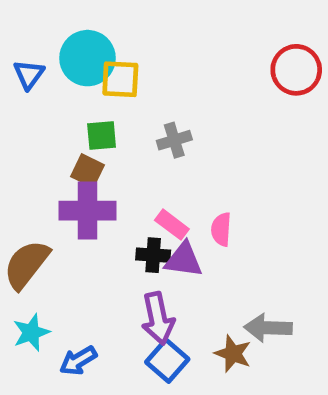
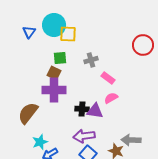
red circle: (296, 70) -> (143, 45), moved
pink rectangle: (172, 225) -> (108, 78), moved
pink semicircle: (221, 229) -> (111, 98), turned 56
purple arrow: (158, 318) -> (84, 136), turned 95
cyan star: (31, 332) -> (40, 142), moved

